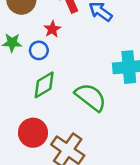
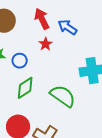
red star: (52, 29) -> (46, 44), moved

